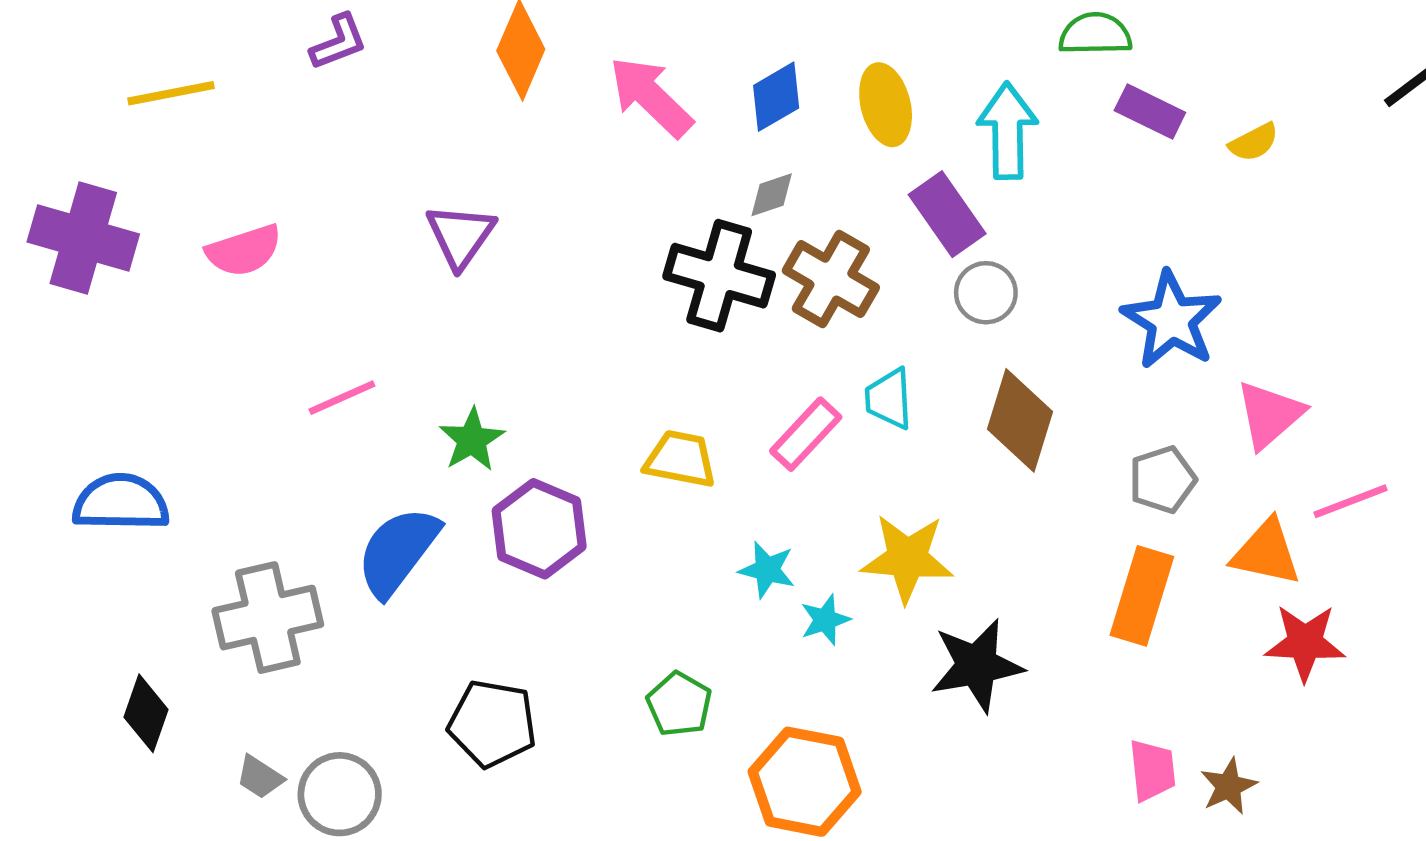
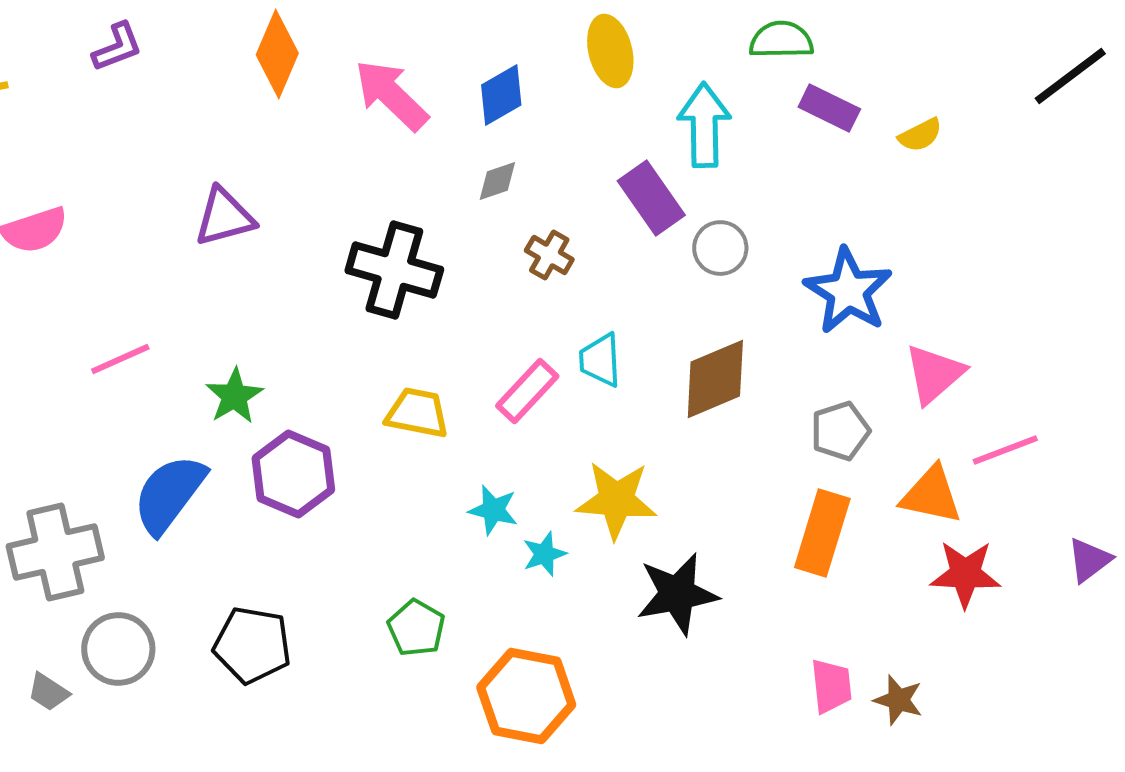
yellow ellipse: (886, 105) -> (610, 51), moved
purple triangle: (460, 236) -> (224, 217), turned 40
black cross: (719, 276) -> (394, 270), moved
brown cross: (831, 279) -> (549, 255), size x0.6
gray circle: (986, 293) -> (720, 248), moved
brown diamond: (1020, 420) -> (715, 379), turned 50
brown star: (1229, 786) -> (898, 700), turned -30
gray circle: (340, 794) -> (118, 649), moved

